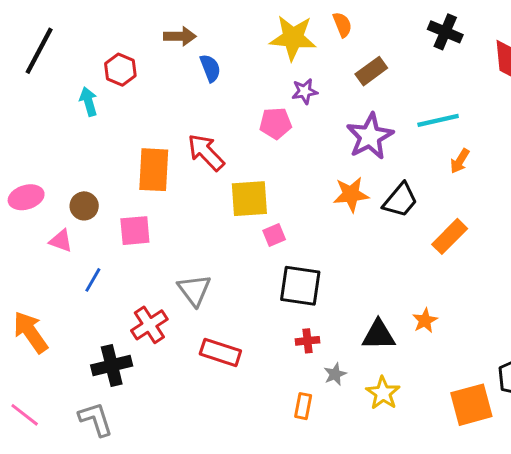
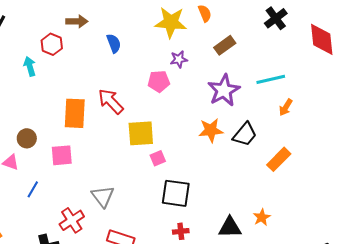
black cross: (445, 32) -> (276, 18), turned 30
brown arrow: (180, 36) -> (77, 21), moved

